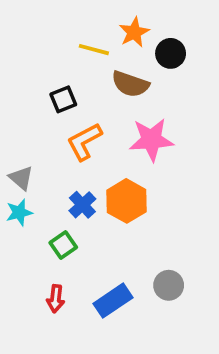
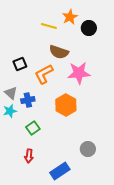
brown semicircle: (130, 84) -> (59, 52), moved
black square: (63, 99) -> (20, 64), moved
blue cross: (82, 205) -> (28, 100), moved, turned 32
blue rectangle: (113, 301) -> (60, 171), moved

